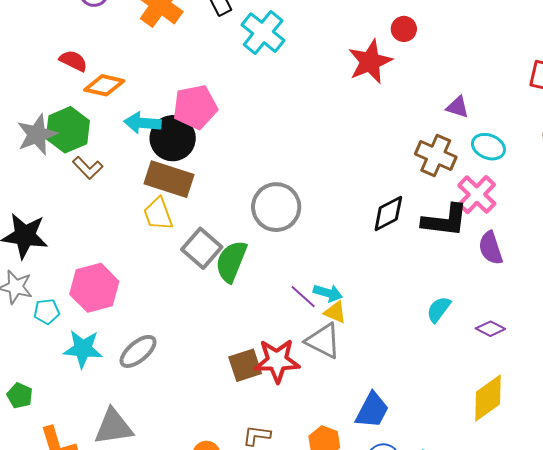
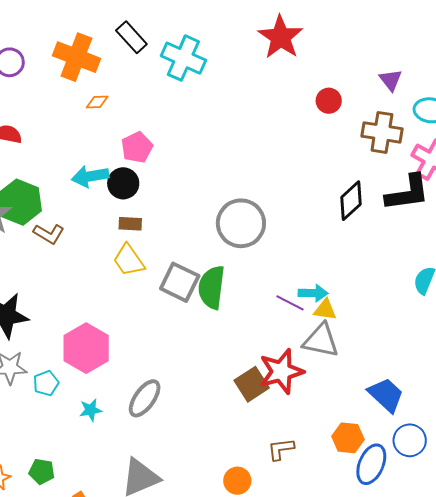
red circle: (404, 29) -> (329, 101), moved
red star: (370, 62) -> (281, 37), moved
orange diamond: (104, 85) -> (97, 102), moved, size x0.6
pink pentagon: (195, 107) -> (137, 147), size x0.7
purple triangle: (458, 107) -> (391, 80), turned 50
black circle: (173, 138) -> (123, 183), size x0.7
brown rectangle: (169, 179) -> (130, 224), size x0.5
cyan star: (83, 349) -> (91, 410), size x0.6
blue trapezoid: (372, 410) -> (386, 395), turned -60

